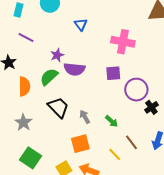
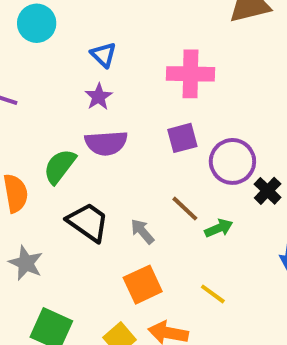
purple star: (57, 55) -> (99, 97), moved
green arrow: (112, 121) -> (219, 228), moved, turned -56
brown line: (131, 142) -> (185, 209), moved

